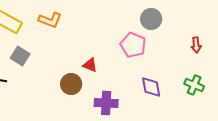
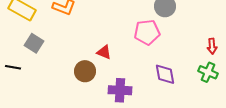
pink pentagon: (133, 45) -> (147, 32), turned -30
red arrow: (196, 45) -> (212, 46), moved

